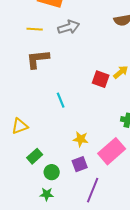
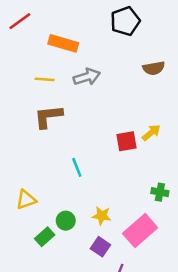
red square: (101, 79) -> (126, 141), turned -30
purple square: (80, 164) -> (100, 247), turned -35
green circle: (52, 172) -> (66, 221), moved

